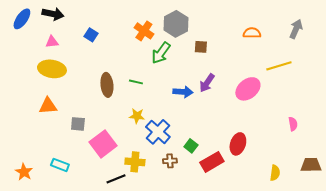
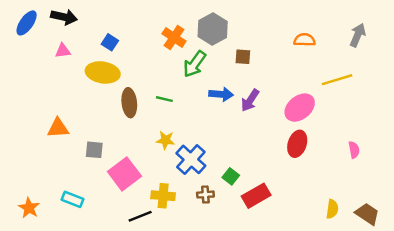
yellow ellipse: (52, 69) -> (103, 72), moved
blue arrow: (183, 92) -> (221, 94), moved
red ellipse: (238, 144) -> (297, 144), moved
brown trapezoid: (311, 165) -> (367, 214), moved, turned 35

